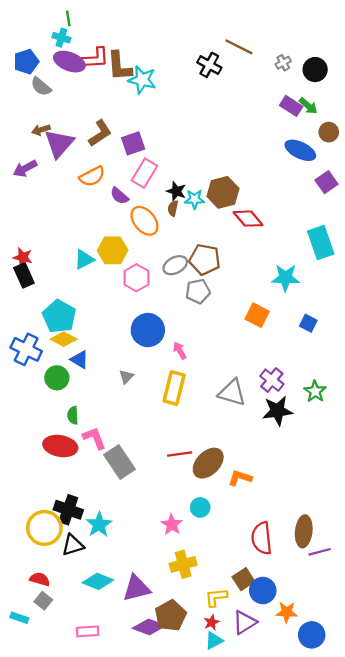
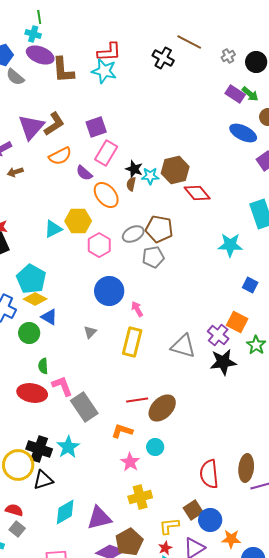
red L-shape: (96, 58) -> (109, 52), moved
brown L-shape: (119, 66) -> (63, 70), moved
brown arrow: (41, 130) -> (15, 172), moved
brown L-shape: (100, 133) -> (54, 124), moved
orange square: (257, 315) -> (237, 322), moved
orange L-shape: (240, 478) -> (122, 431), moved
cyan star: (99, 525) -> (68, 447), moved
cyan diamond: (98, 581) -> (65, 512), turned -52

